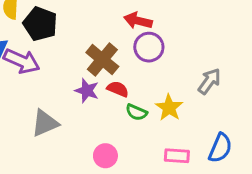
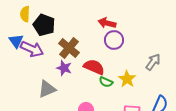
brown cross: (102, 60) -> (69, 48), moved
red semicircle: (118, 89) -> (94, 67), size x1.5
purple star: (87, 91) -> (64, 68), moved

